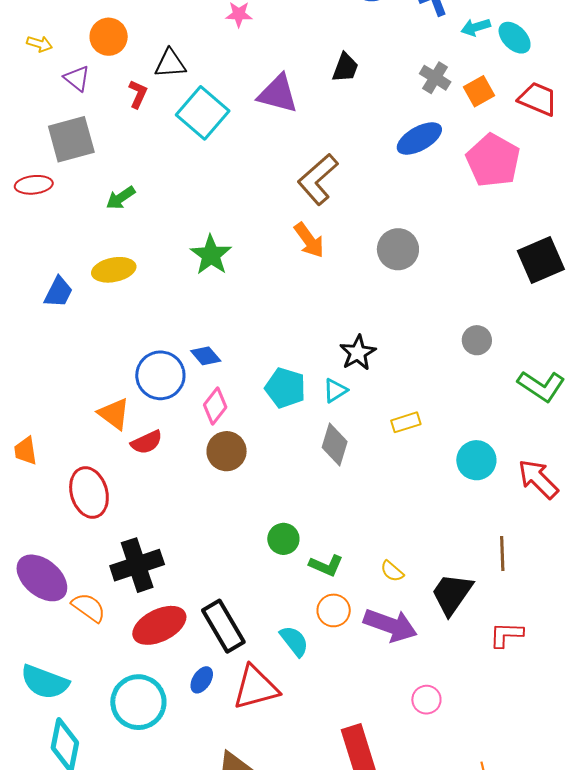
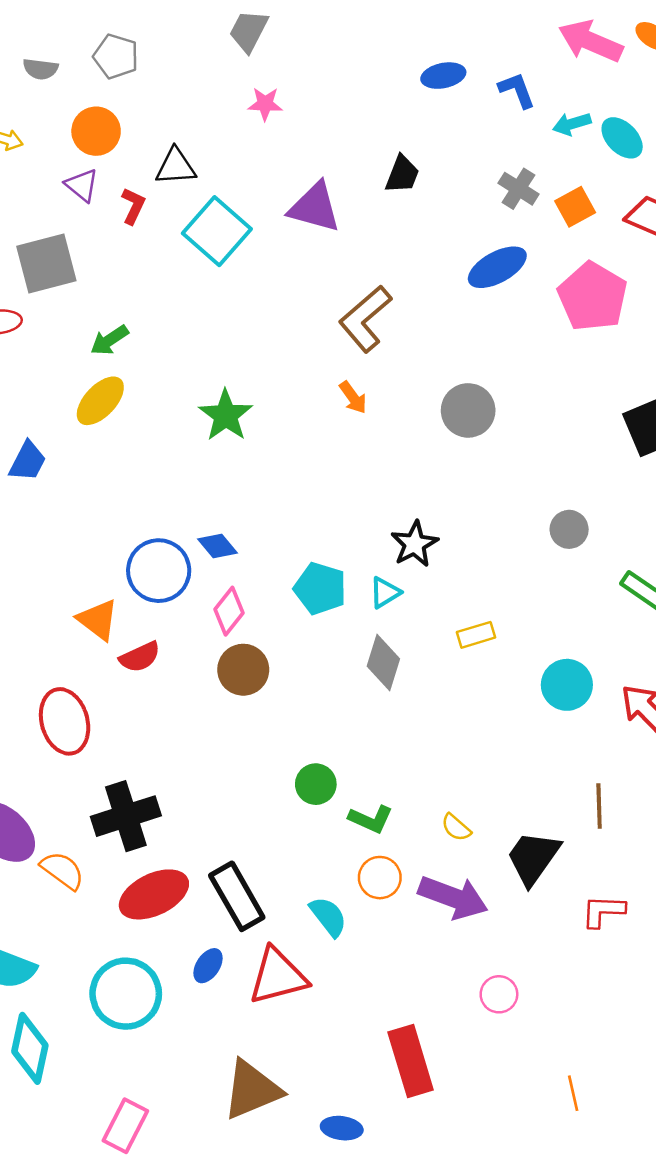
purple triangle: (77, 78) -> (82, 185), moved
orange arrow: (309, 240) -> (353, 397), size x0.7
yellow ellipse: (114, 270) -> (100, 401), moved, turned -36

